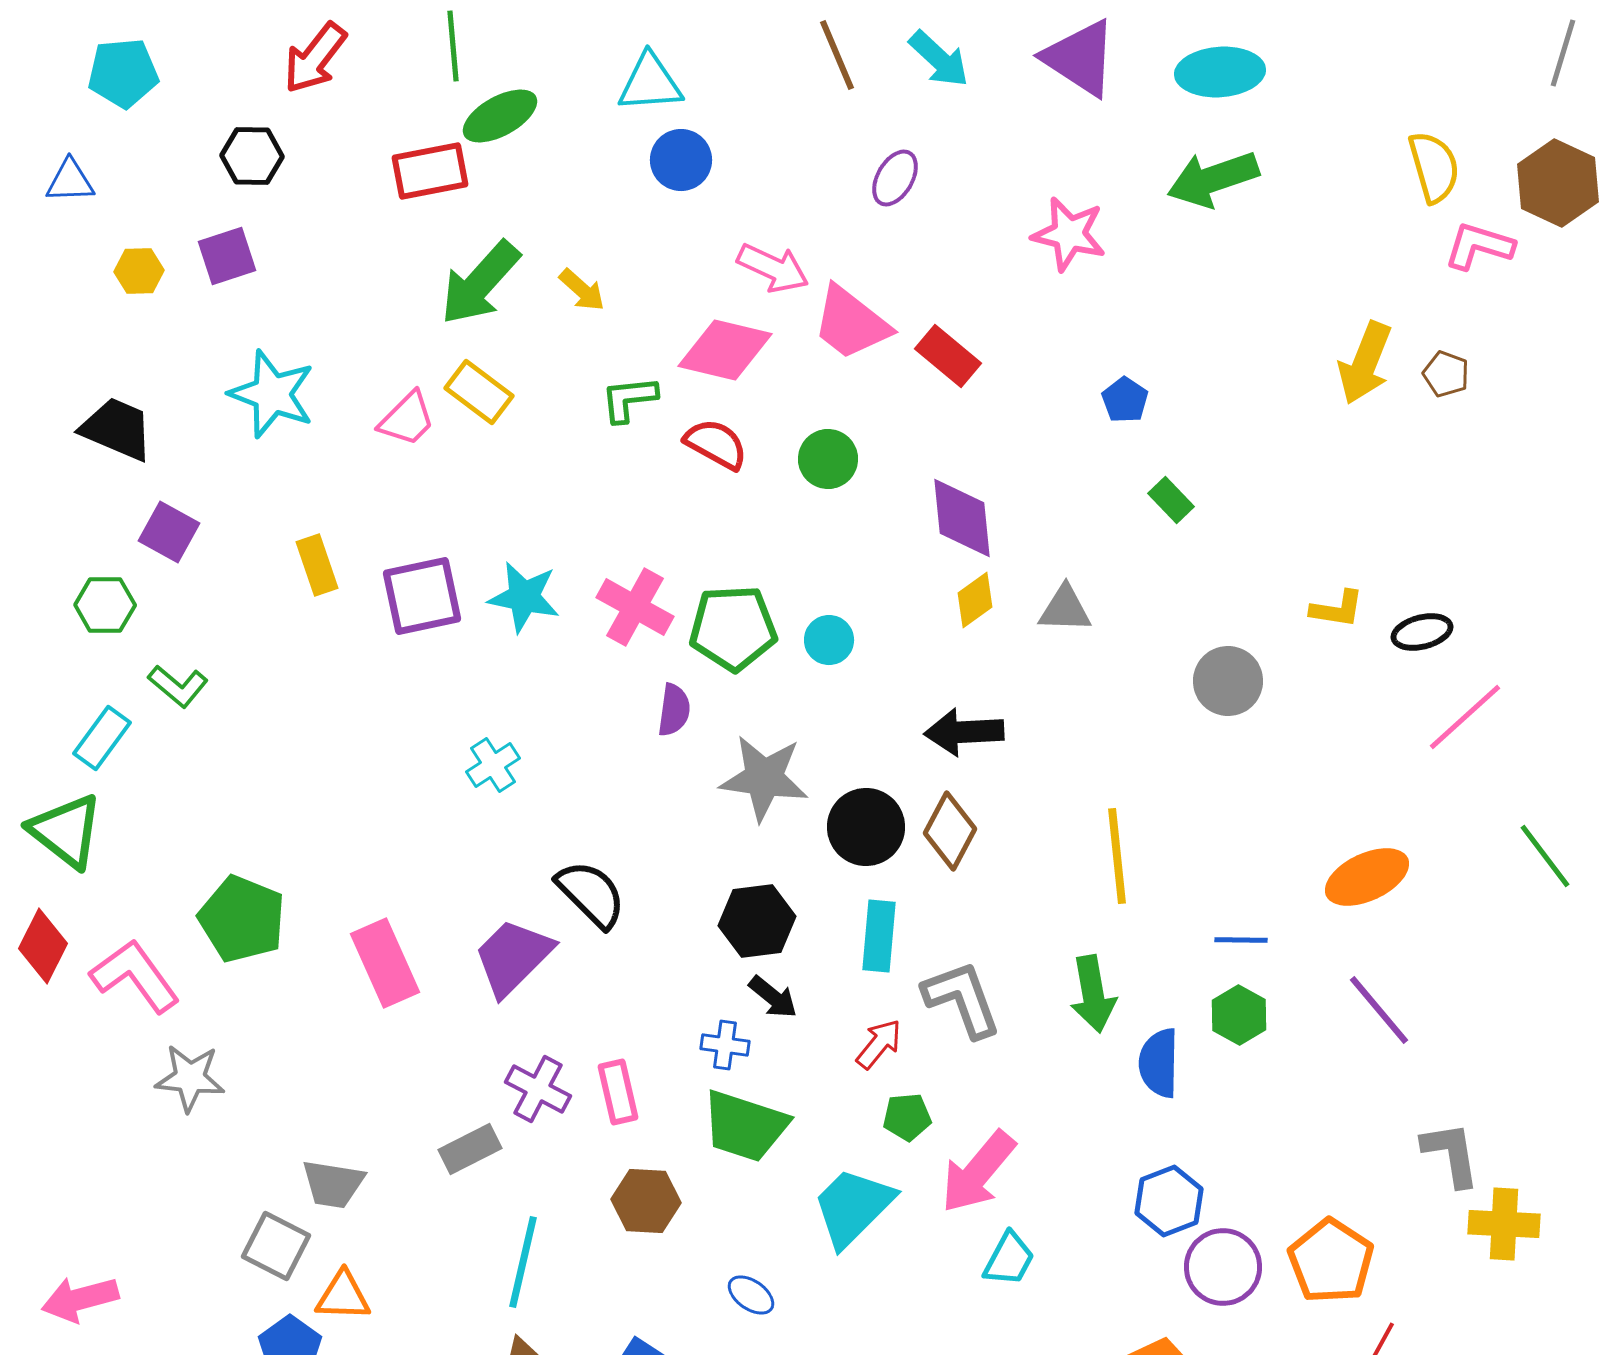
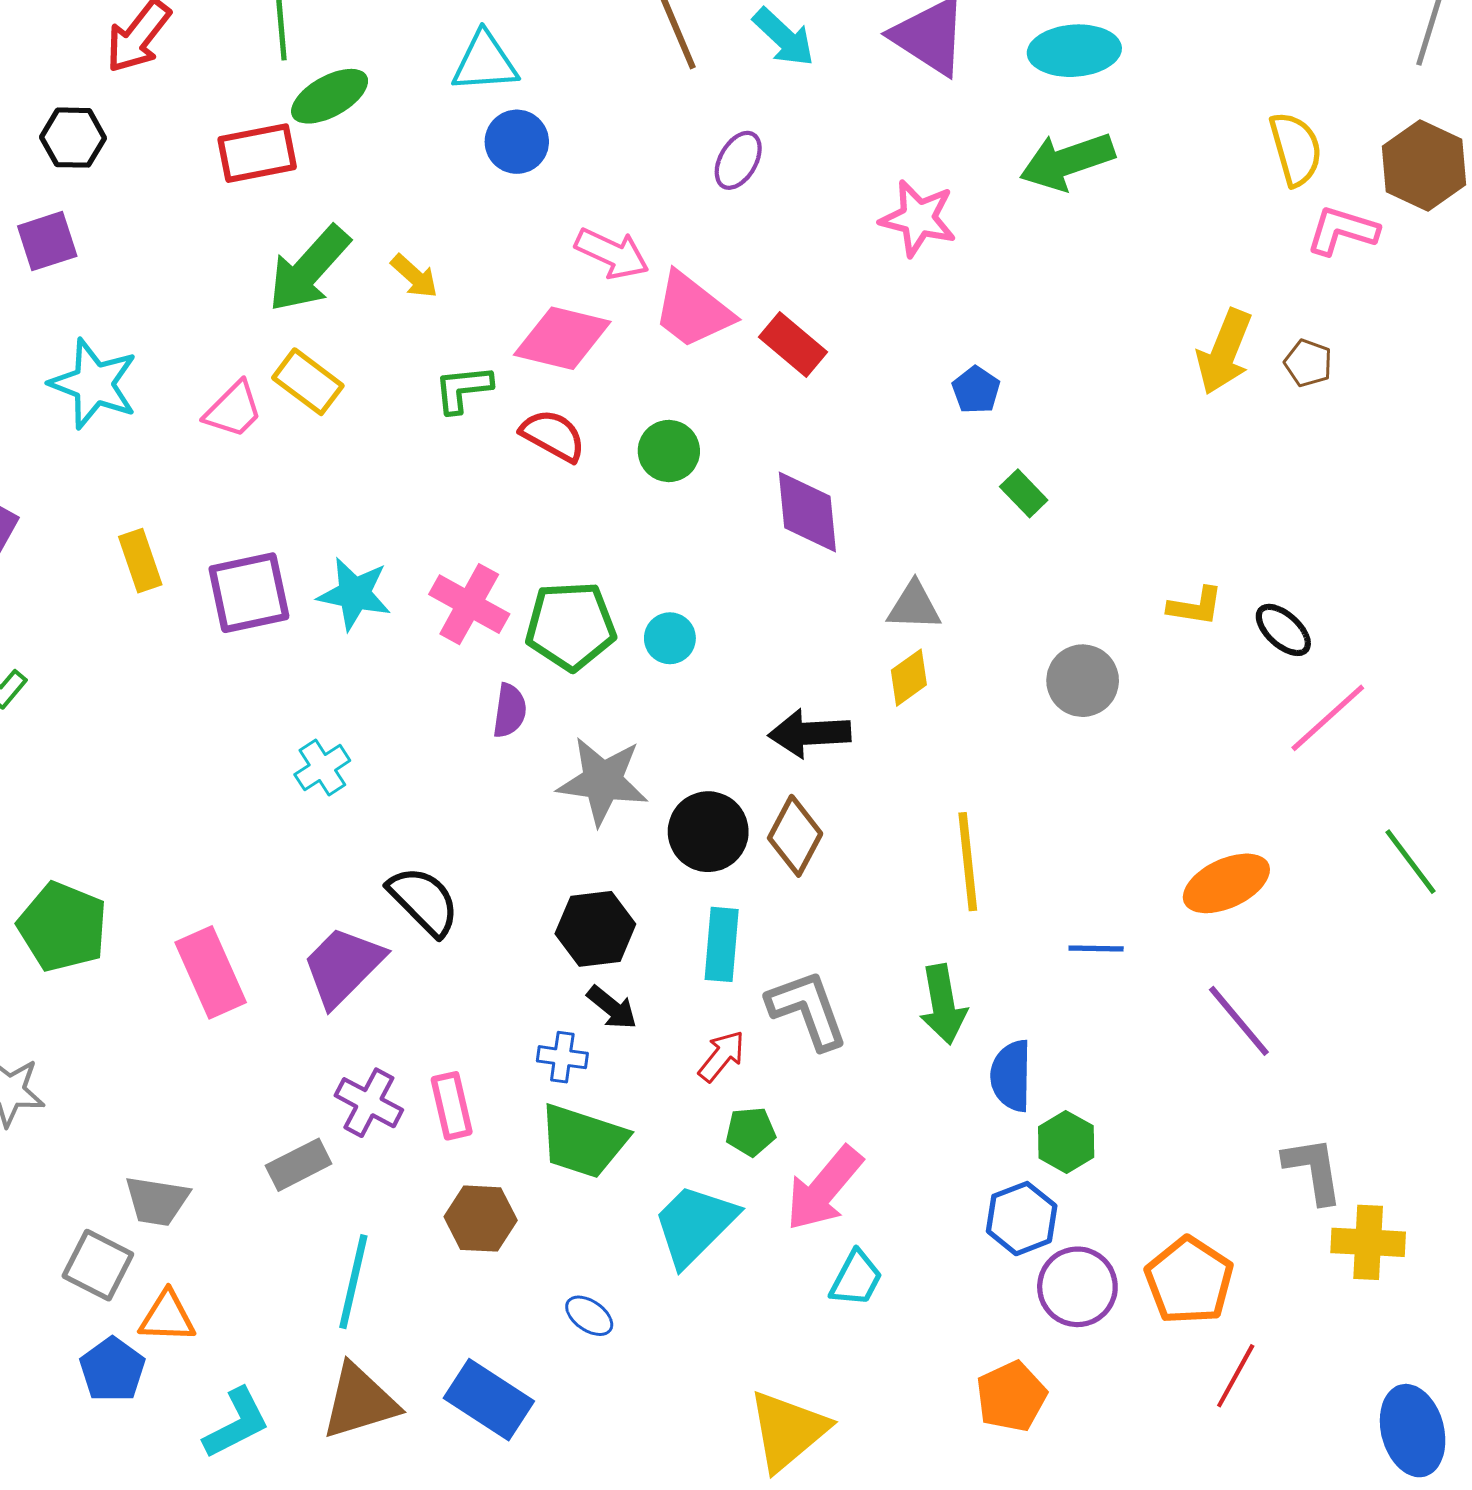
yellow diamond: (975, 600) -> (909, 678), moved
black ellipse: (1422, 632) -> (1283, 630), turned 56
green hexagon: (1239, 1015) -> (1066, 1142), moved

